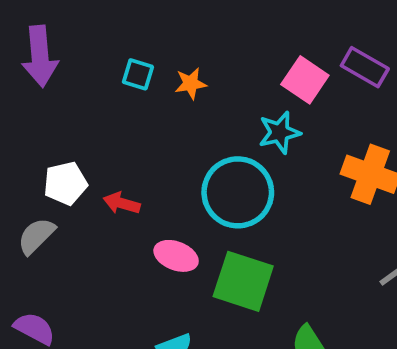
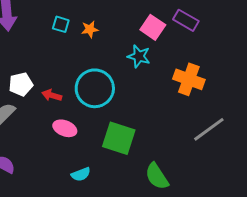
cyan star: (279, 132) -> (139, 56), turned 30
cyan circle: (238, 192) -> (95, 88), moved
pink ellipse: (176, 256) -> (65, 128), moved

